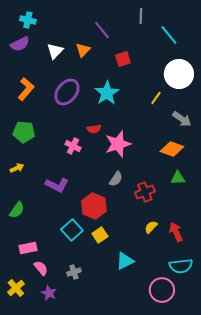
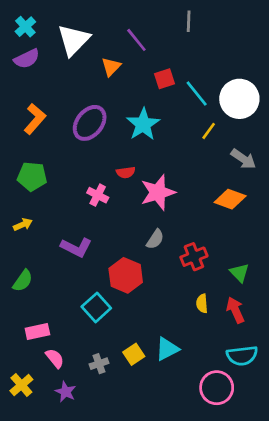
cyan cross: (28, 20) -> (25, 27), moved, turned 35
cyan line: (169, 35) -> (197, 93), moved
white triangle: (55, 51) -> (74, 40), moved, size x1.5
green triangle: (178, 178) -> (239, 273), moved, turned 49
yellow semicircle: (151, 227) -> (202, 303), turned -48
yellow square: (100, 235) -> (134, 354), moved

